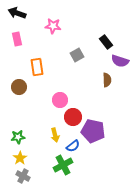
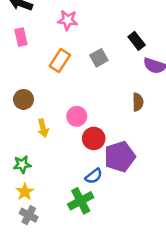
orange rectangle: (37, 67) -> (60, 60), moved, turned 42
brown semicircle: (107, 80) -> (138, 102), moved
purple pentagon: (93, 131) -> (120, 157), turned -30
yellow arrow: (55, 135) -> (43, 128), moved

